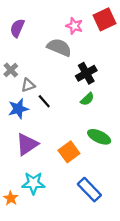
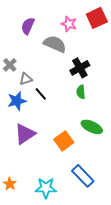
purple semicircle: (17, 28) -> (28, 26), moved
green semicircle: (87, 99) -> (81, 92), turned 128
cyan star: (33, 183) -> (46, 188), moved

